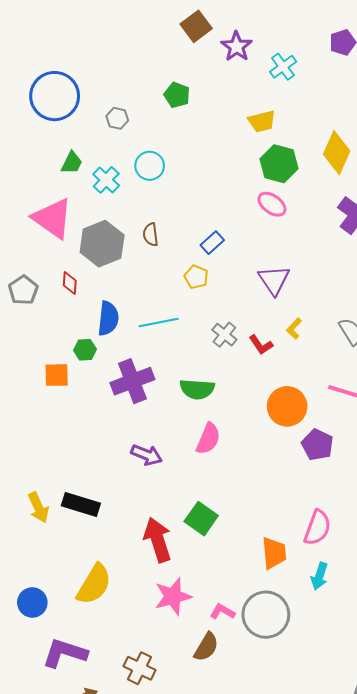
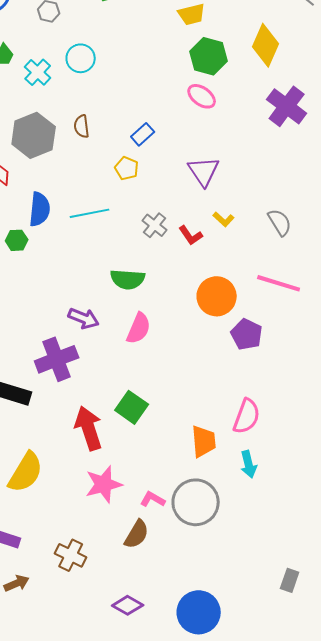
yellow L-shape: (294, 329) -> (224, 219), turned -90
purple cross: (132, 381) -> (57, 359), moved
purple arrow: (147, 455) -> (84, 318), moved
cyan arrow: (319, 576) -> (249, 464), turned -32

